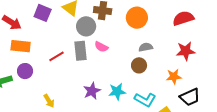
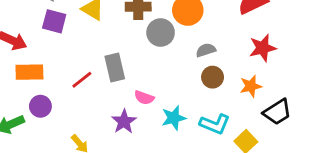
gray circle: (86, 26) -> (161, 33), moved
pink semicircle: (101, 47) -> (144, 98), moved
brown circle: (139, 65) -> (213, 77), moved
purple star: (92, 91) -> (124, 121), moved

